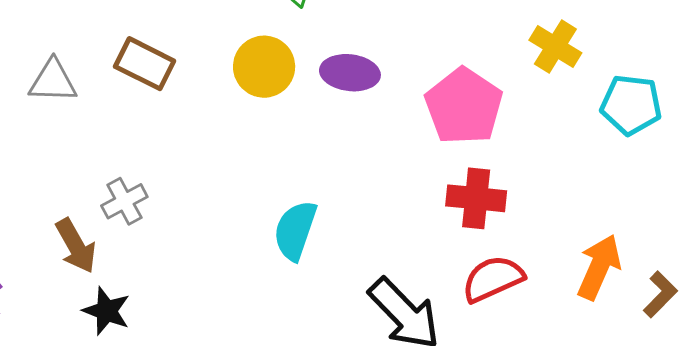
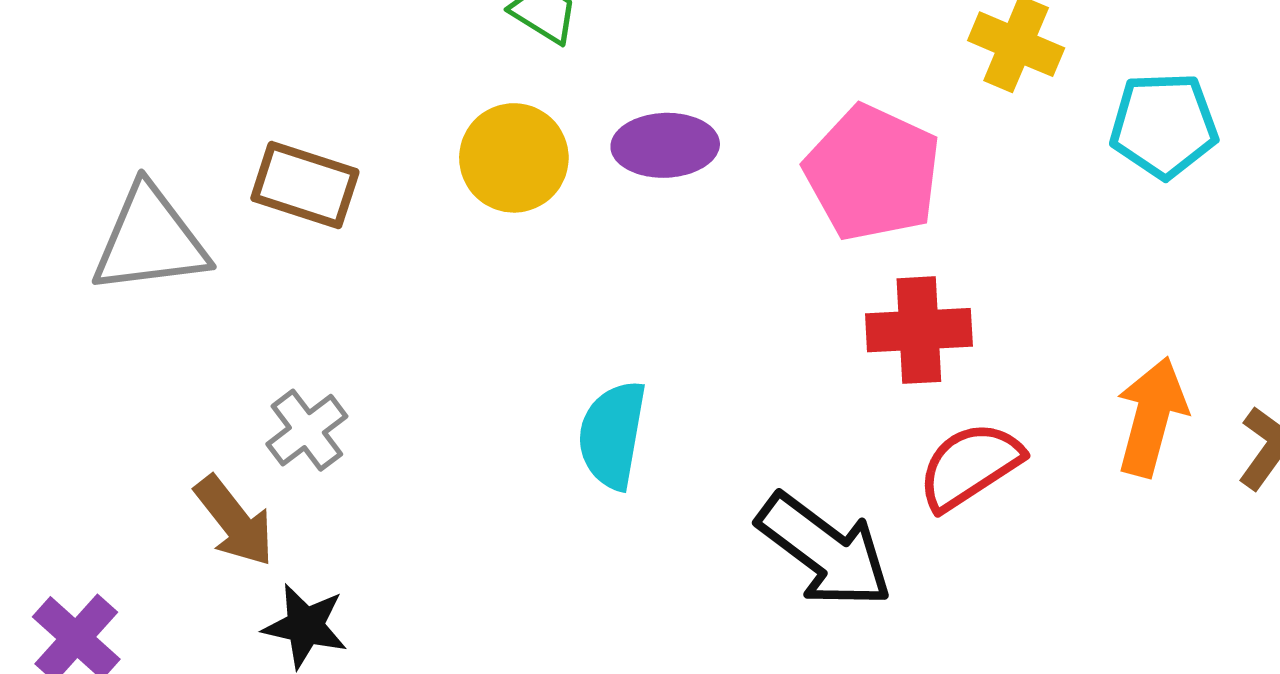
gray triangle: (53, 81) -> (150, 240), size x1.4

